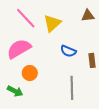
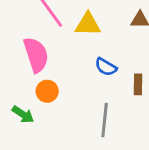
yellow triangle: (52, 23) -> (88, 24), turned 36
pink semicircle: (19, 49) -> (36, 55), turned 95

